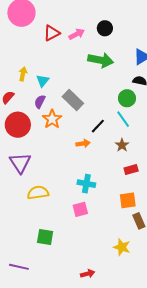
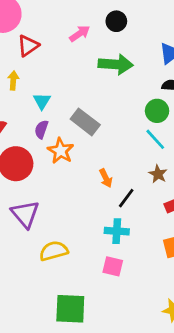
red triangle: (52, 33) -> (28, 46), moved
yellow arrow: (23, 74) -> (13, 80), moved
black line: (98, 126) -> (126, 198), moved
orange arrow: (83, 143) -> (106, 178), turned 80
pink square: (80, 209) -> (113, 266), turned 35
green square: (45, 237) -> (70, 309), size x1.4

